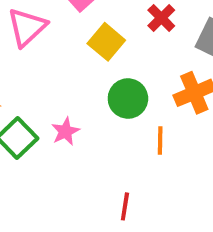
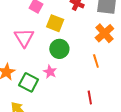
pink triangle: (27, 27) -> (24, 38), moved
green circle: (128, 98) -> (59, 49), moved

